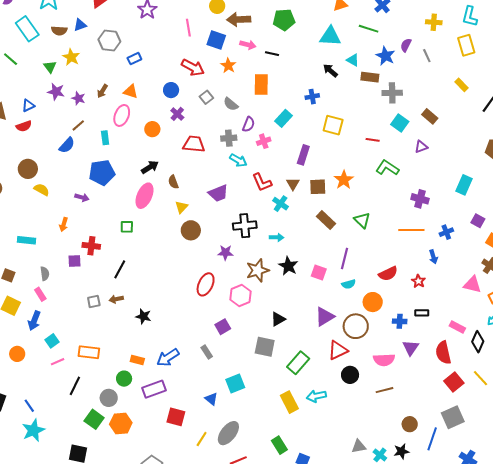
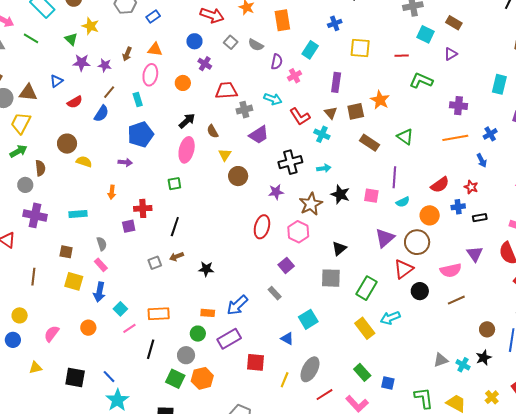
red semicircle: (24, 126) -> (75, 102), moved
gray cross: (229, 138) -> (244, 110), moved
blue cross: (400, 321) -> (458, 207), moved

